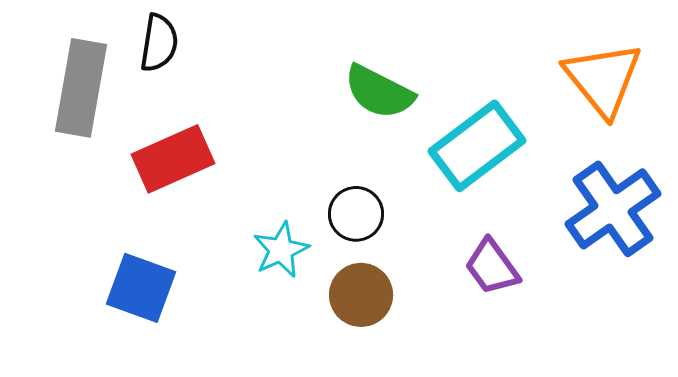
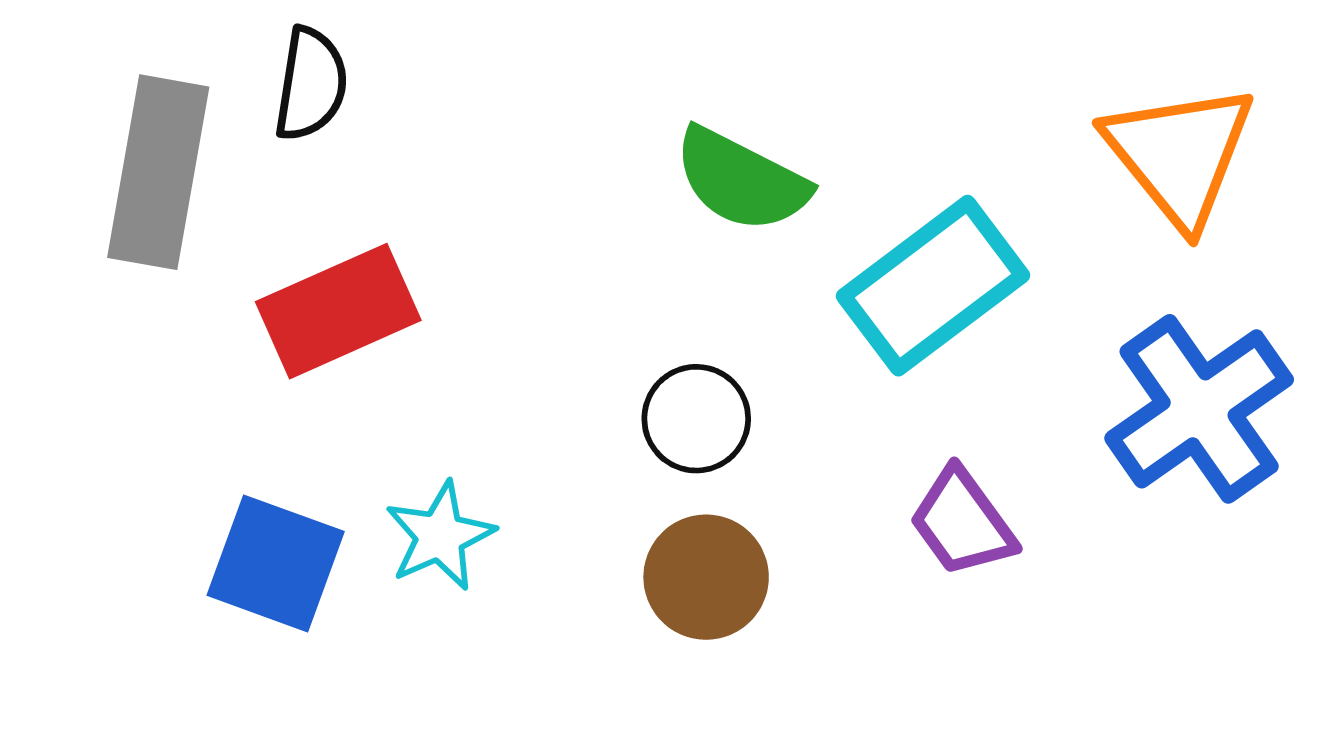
cyan star: (281, 250) -> (440, 536), moved

